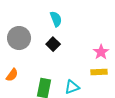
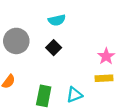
cyan semicircle: (56, 19) -> (57, 20), turned 98

